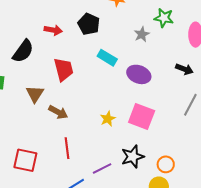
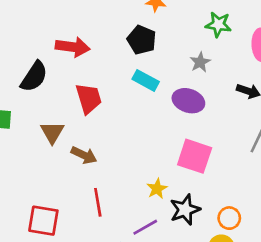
black pentagon: (89, 24) -> (142, 40), moved
red arrow: (53, 30) -> (73, 47), size x1.4
gray star: (142, 34) -> (200, 62), moved
yellow star: (108, 119) -> (157, 189), moved

